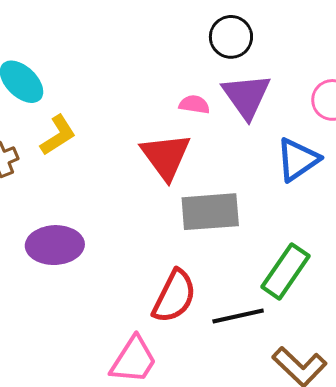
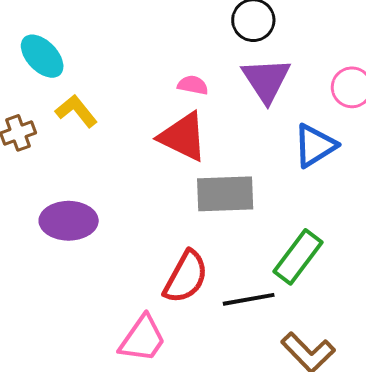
pink semicircle: (194, 105) -> (193, 85), moved
yellow L-shape: (58, 135) -> (76, 111), turned -99
red triangle: (166, 156) -> (183, 137), turned -30

